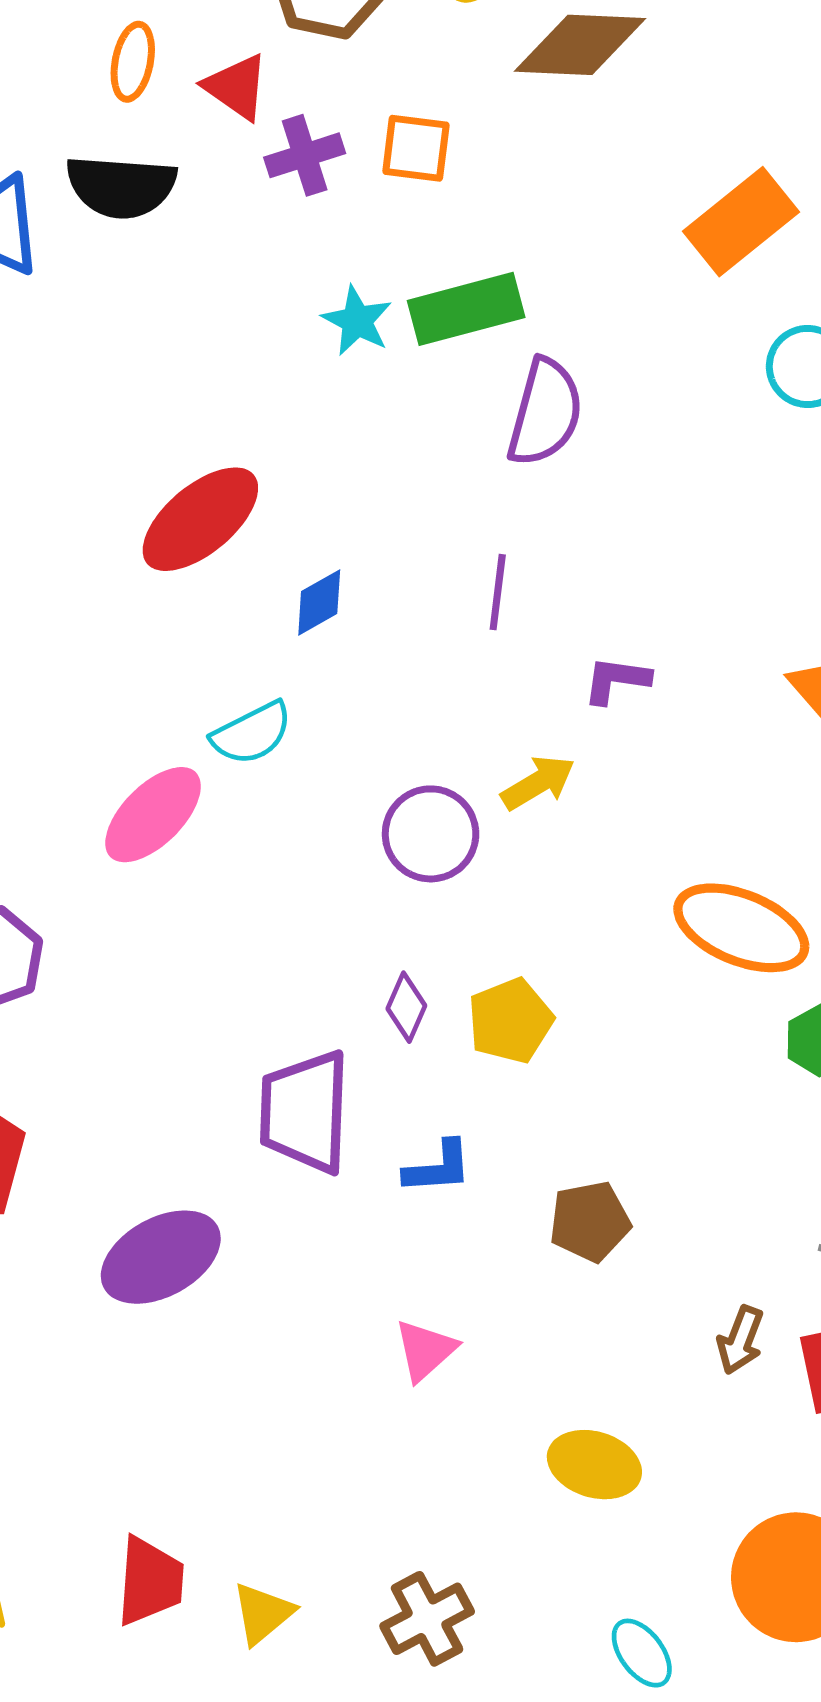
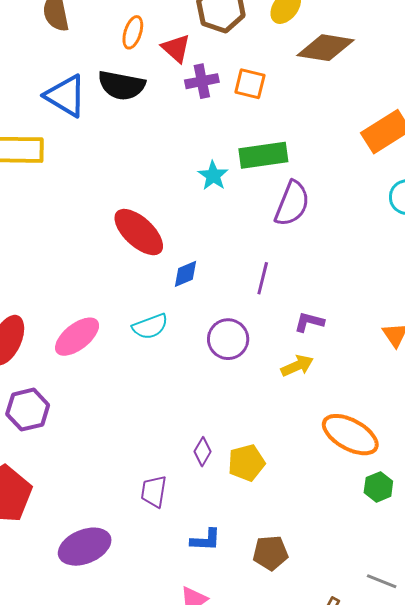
cyan star: (357, 321) -> (213, 176), moved
red ellipse: (200, 519) -> (139, 232), turned 76
yellow arrow: (538, 783) -> (297, 366), moved
pink ellipse: (153, 815) -> (77, 337), moved
purple circle: (431, 834) -> (228, 339), moved
purple trapezoid: (305, 1112) -> (154, 491), size x0.6
blue L-shape: (438, 1167) -> (206, 540), moved

